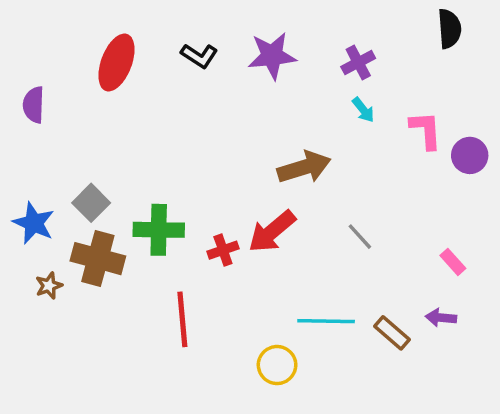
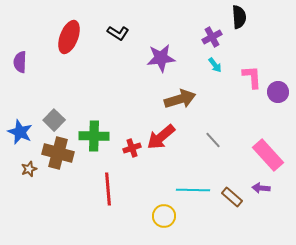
black semicircle: (449, 29) -> (239, 17), moved
purple star: (272, 56) -> (161, 58), moved
pink rectangle: (453, 262) -> (268, 155), size x2.0

